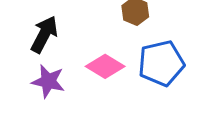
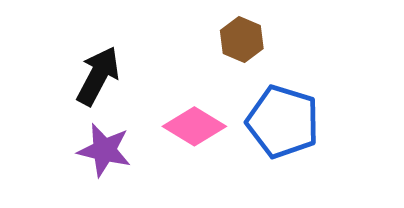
blue pentagon: (161, 63) -> (283, 122), turned 30

